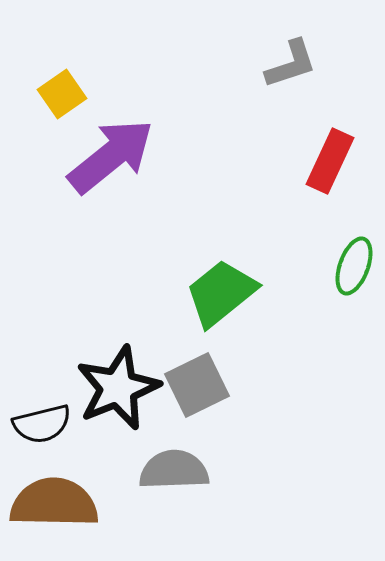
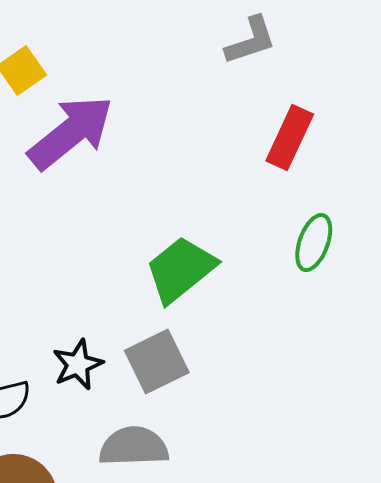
black star: (118, 388) -> (78, 364), size x0.6

